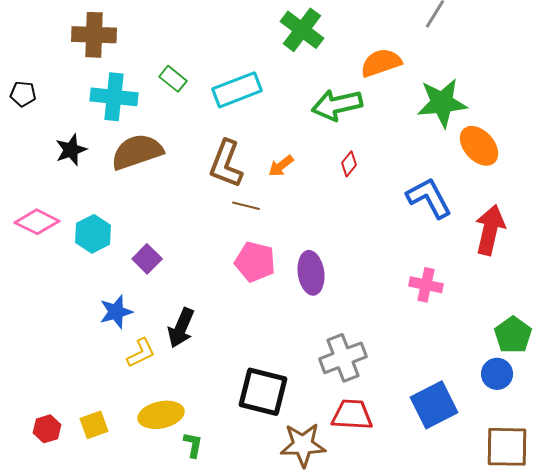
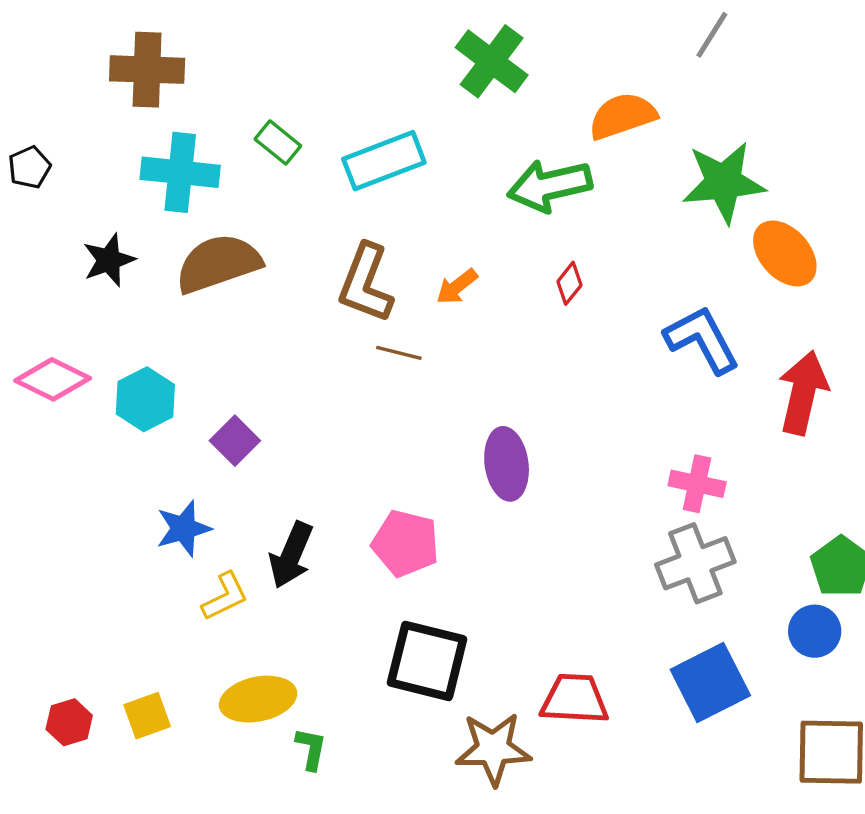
black pentagon: (23, 94) -> (29, 167), turned -30
pink pentagon: (255, 262) -> (405, 543), moved
gray cross: (343, 358) -> (695, 563), moved

